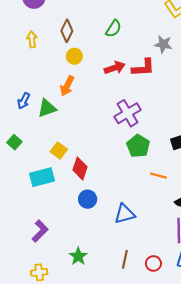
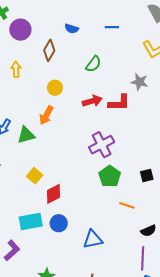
brown diamond: (67, 31) -> (49, 50), moved
red diamond: (80, 168) -> (53, 194), turned 40
cyan rectangle: (42, 177) -> (31, 222), moved

